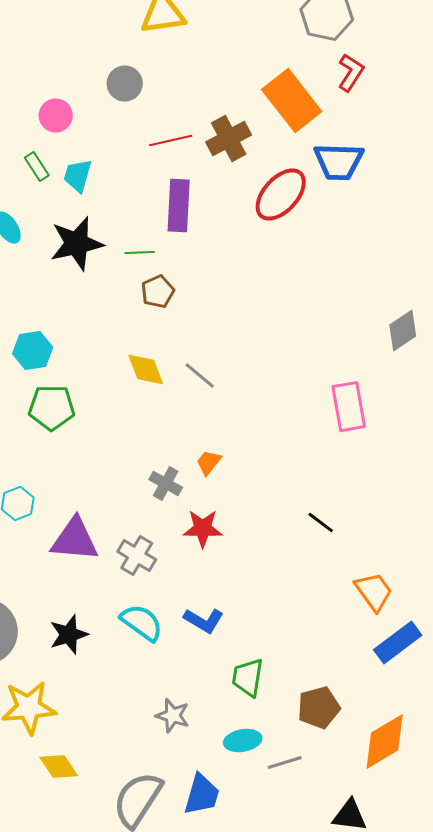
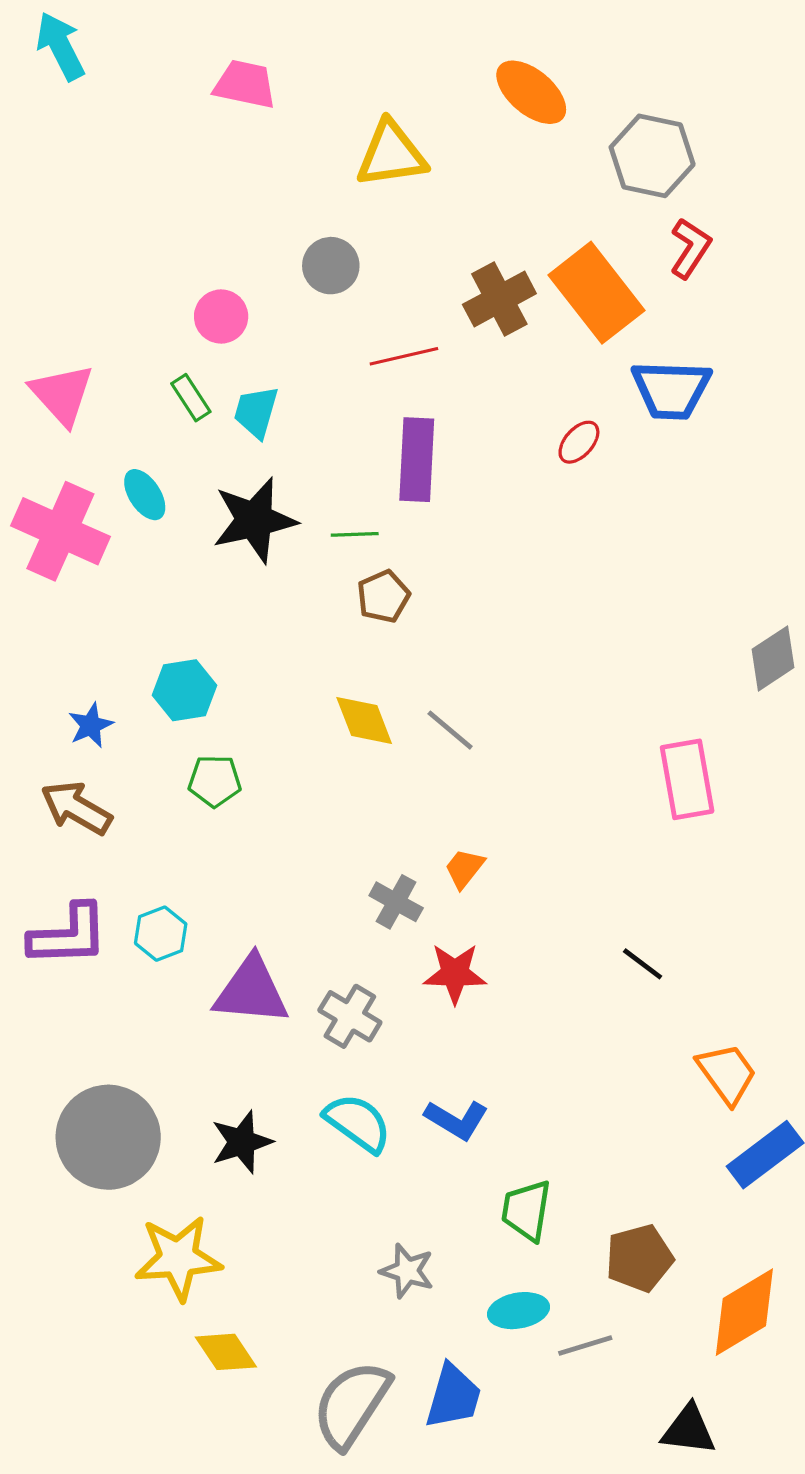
brown cross: (229, 139) -> (499, 299), moved
red ellipse: (281, 195) -> (579, 442), size x0.5
green pentagon: (52, 408) -> (215, 781), size x0.7

